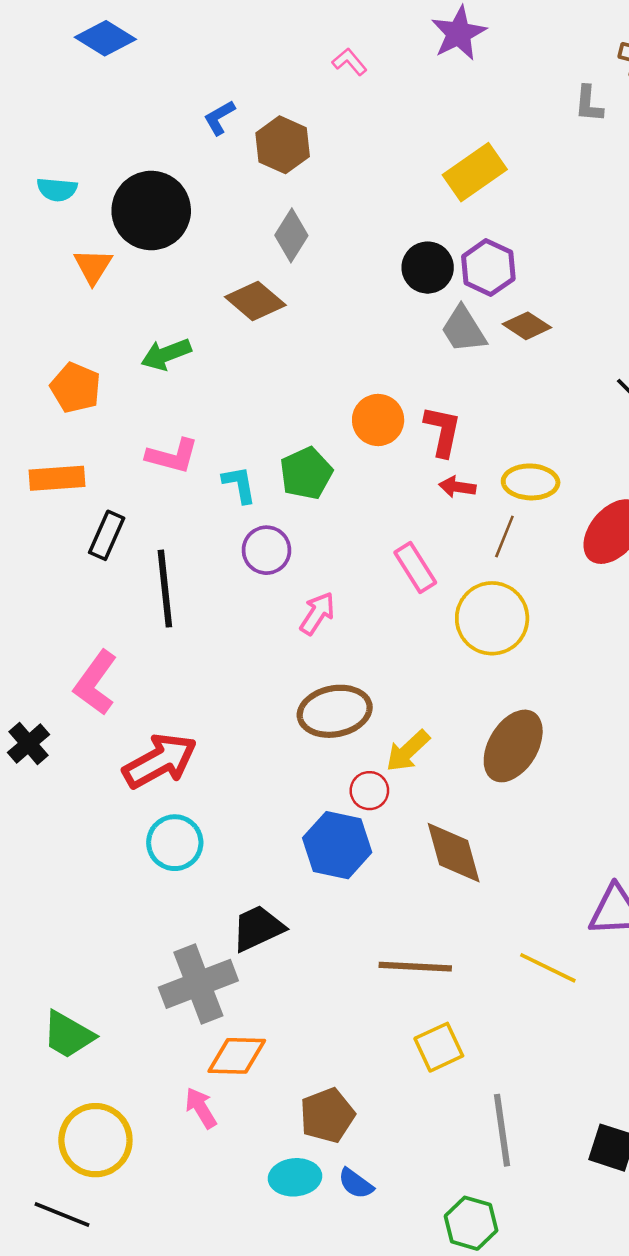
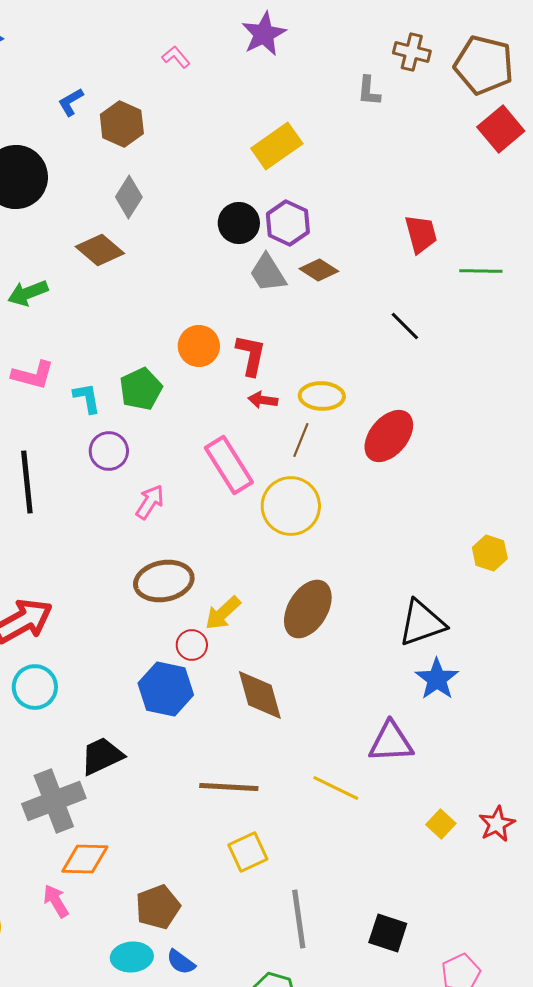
pink rectangle: (415, 567) -> (229, 465), size x1.4

